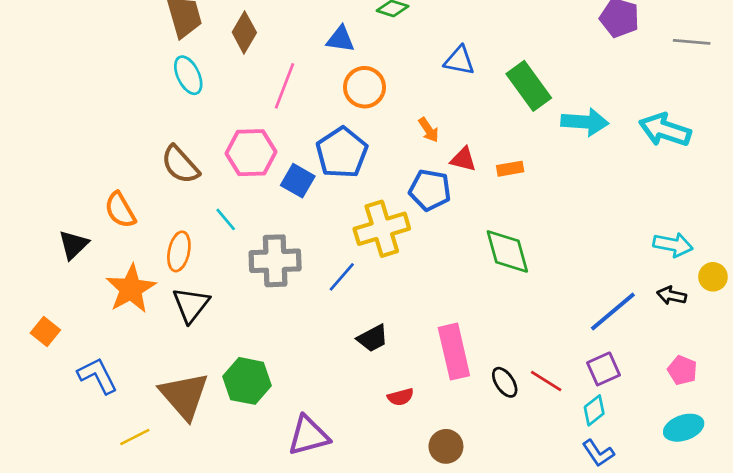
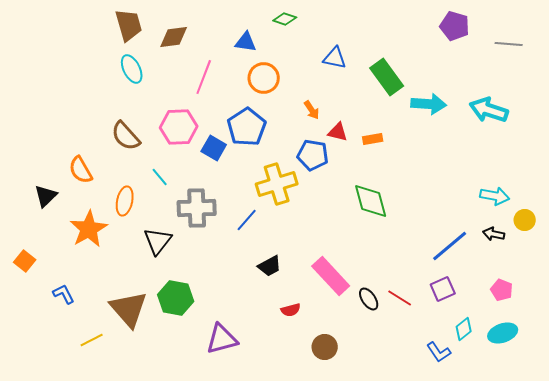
brown diamond: (244, 32) -> (174, 37), turned 52
black triangle: (191, 305) -> (158, 241), moved
pink rectangle: (454, 352) -> (331, 276), turned -30
blue L-shape: (97, 376) -> (64, 294), size x0.7
cyan diamond: (594, 410) -> (464, 329), moved

